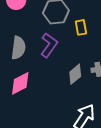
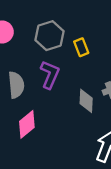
gray diamond: (75, 74) -> (86, 101), turned -35

